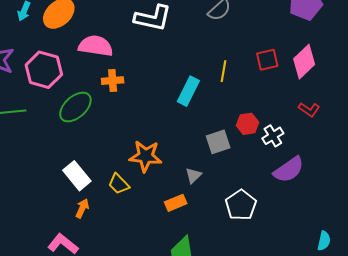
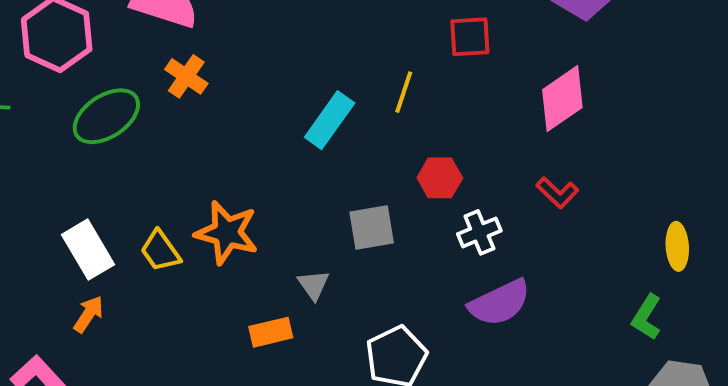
red square: (267, 60) -> (470, 37), moved
orange cross: (113, 81) -> (186, 76), turned 30
red hexagon: (248, 124) -> (440, 178), moved
gray triangle: (193, 175) -> (313, 285), turned -30
yellow trapezoid: (119, 184) -> (160, 251), moved

